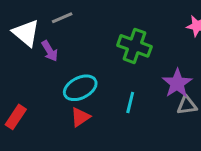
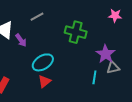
gray line: (62, 18) -> (37, 17), moved
cyan line: (130, 103) -> (94, 77), moved

